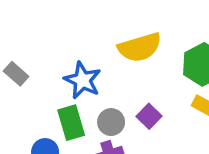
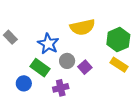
gray circle: (111, 122) -> (67, 61), moved
green rectangle: (71, 123) -> (40, 68), turned -42

